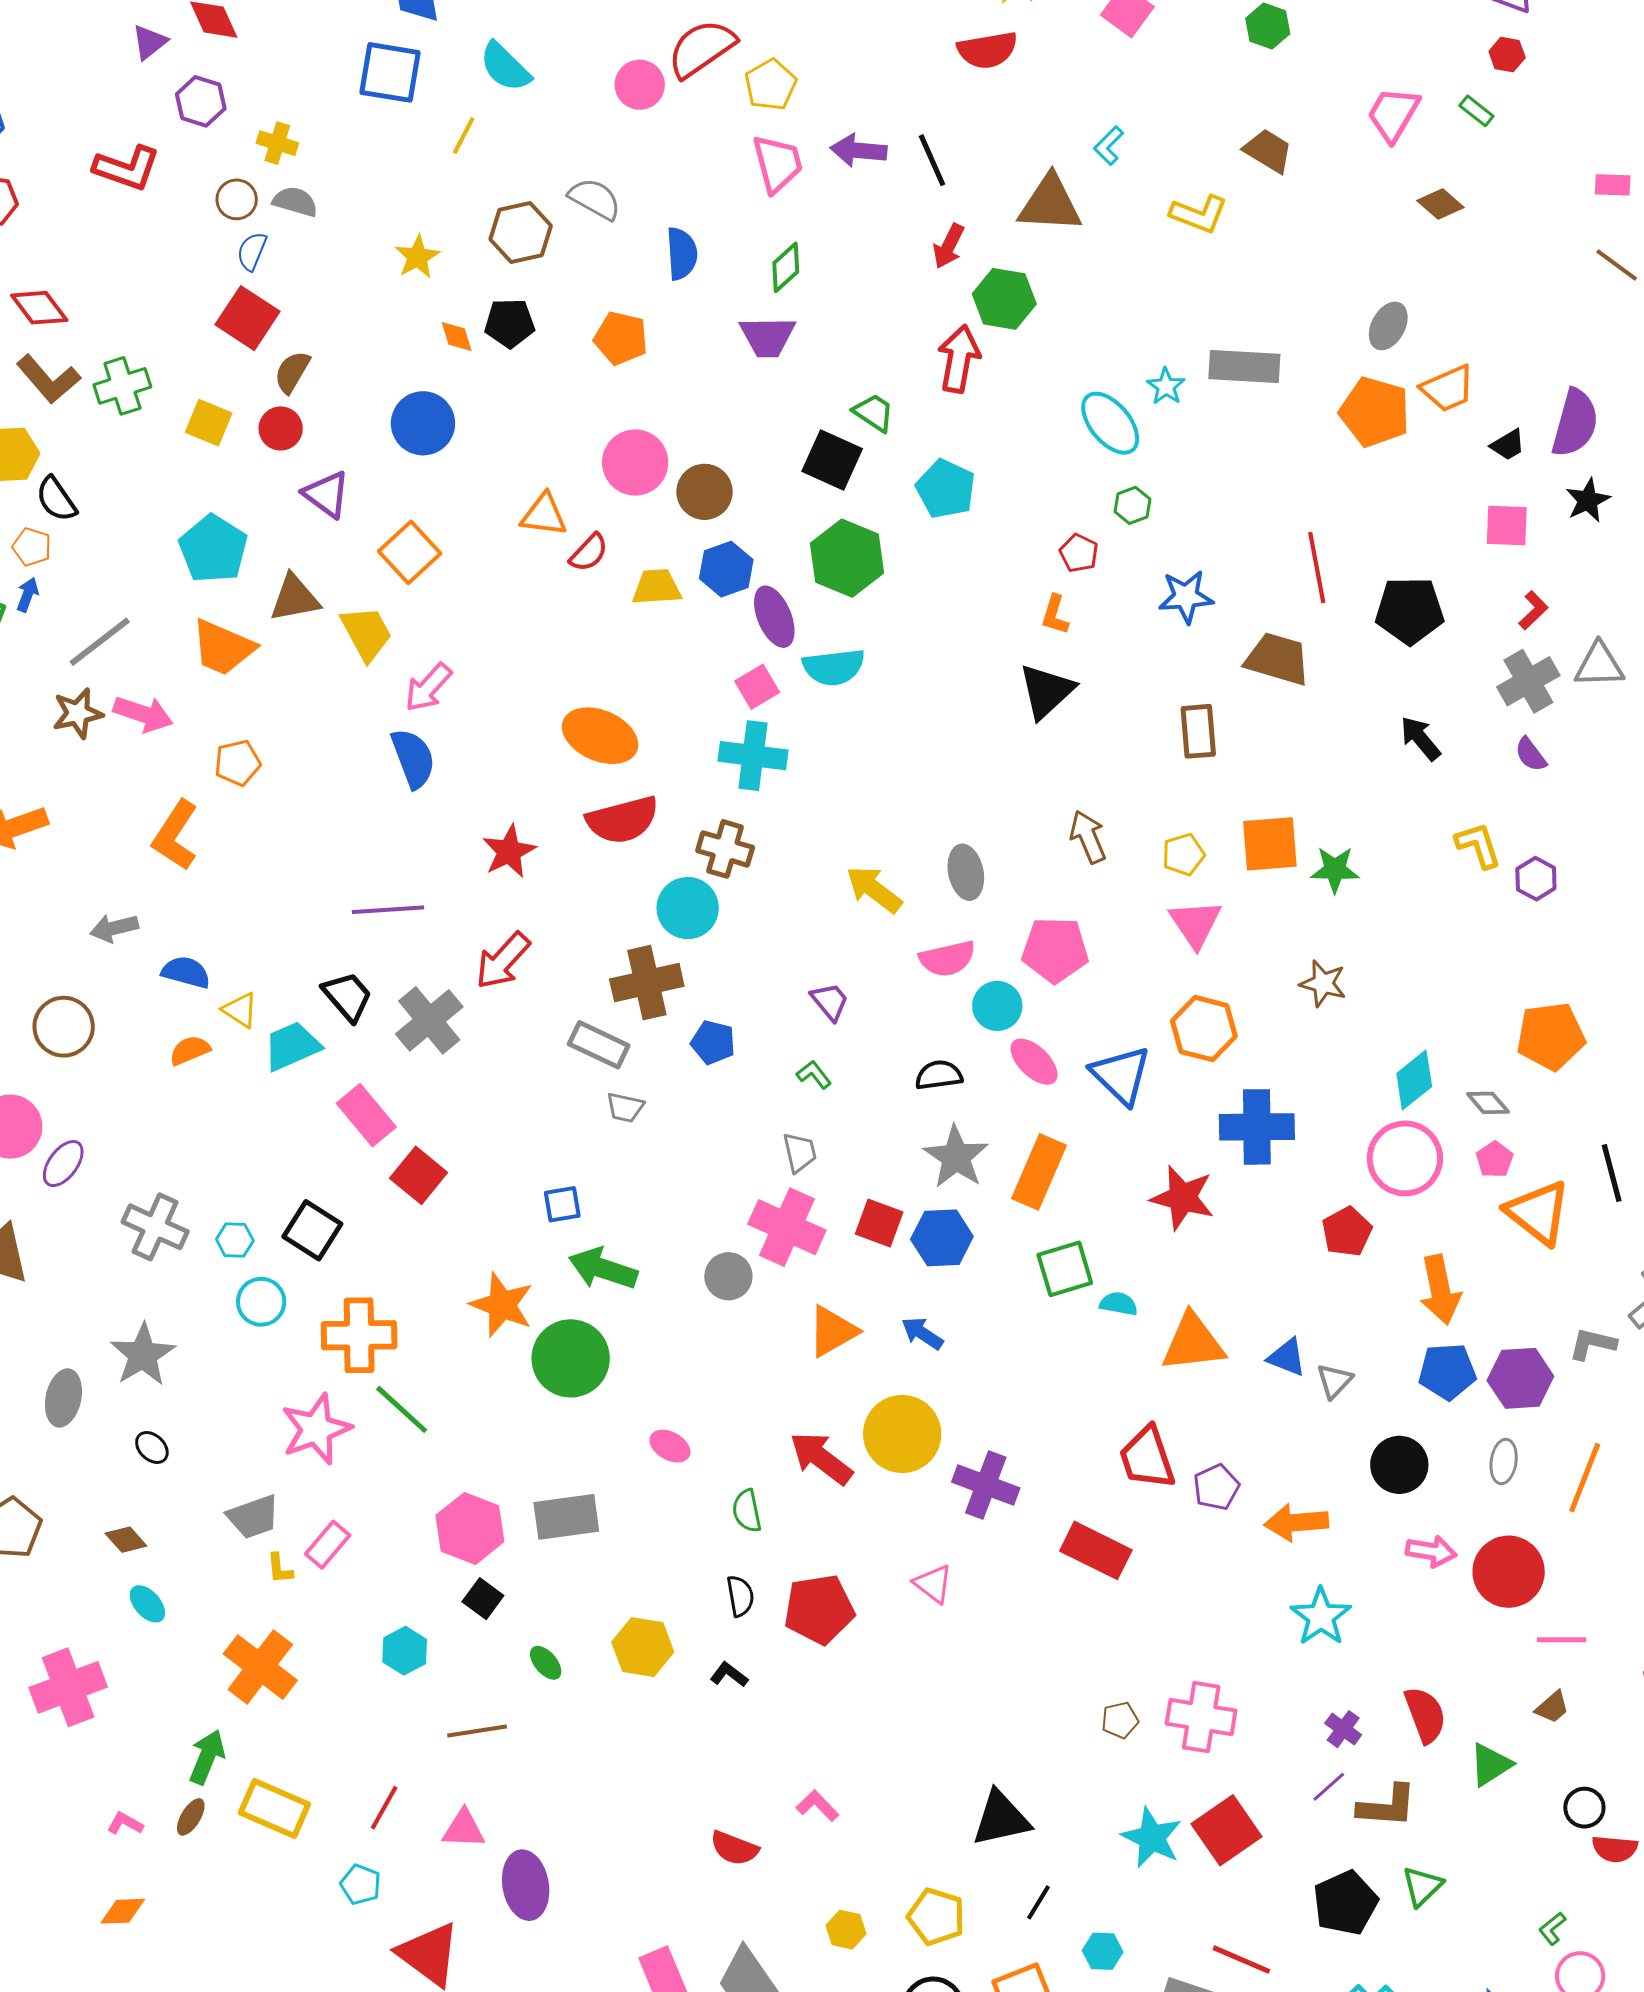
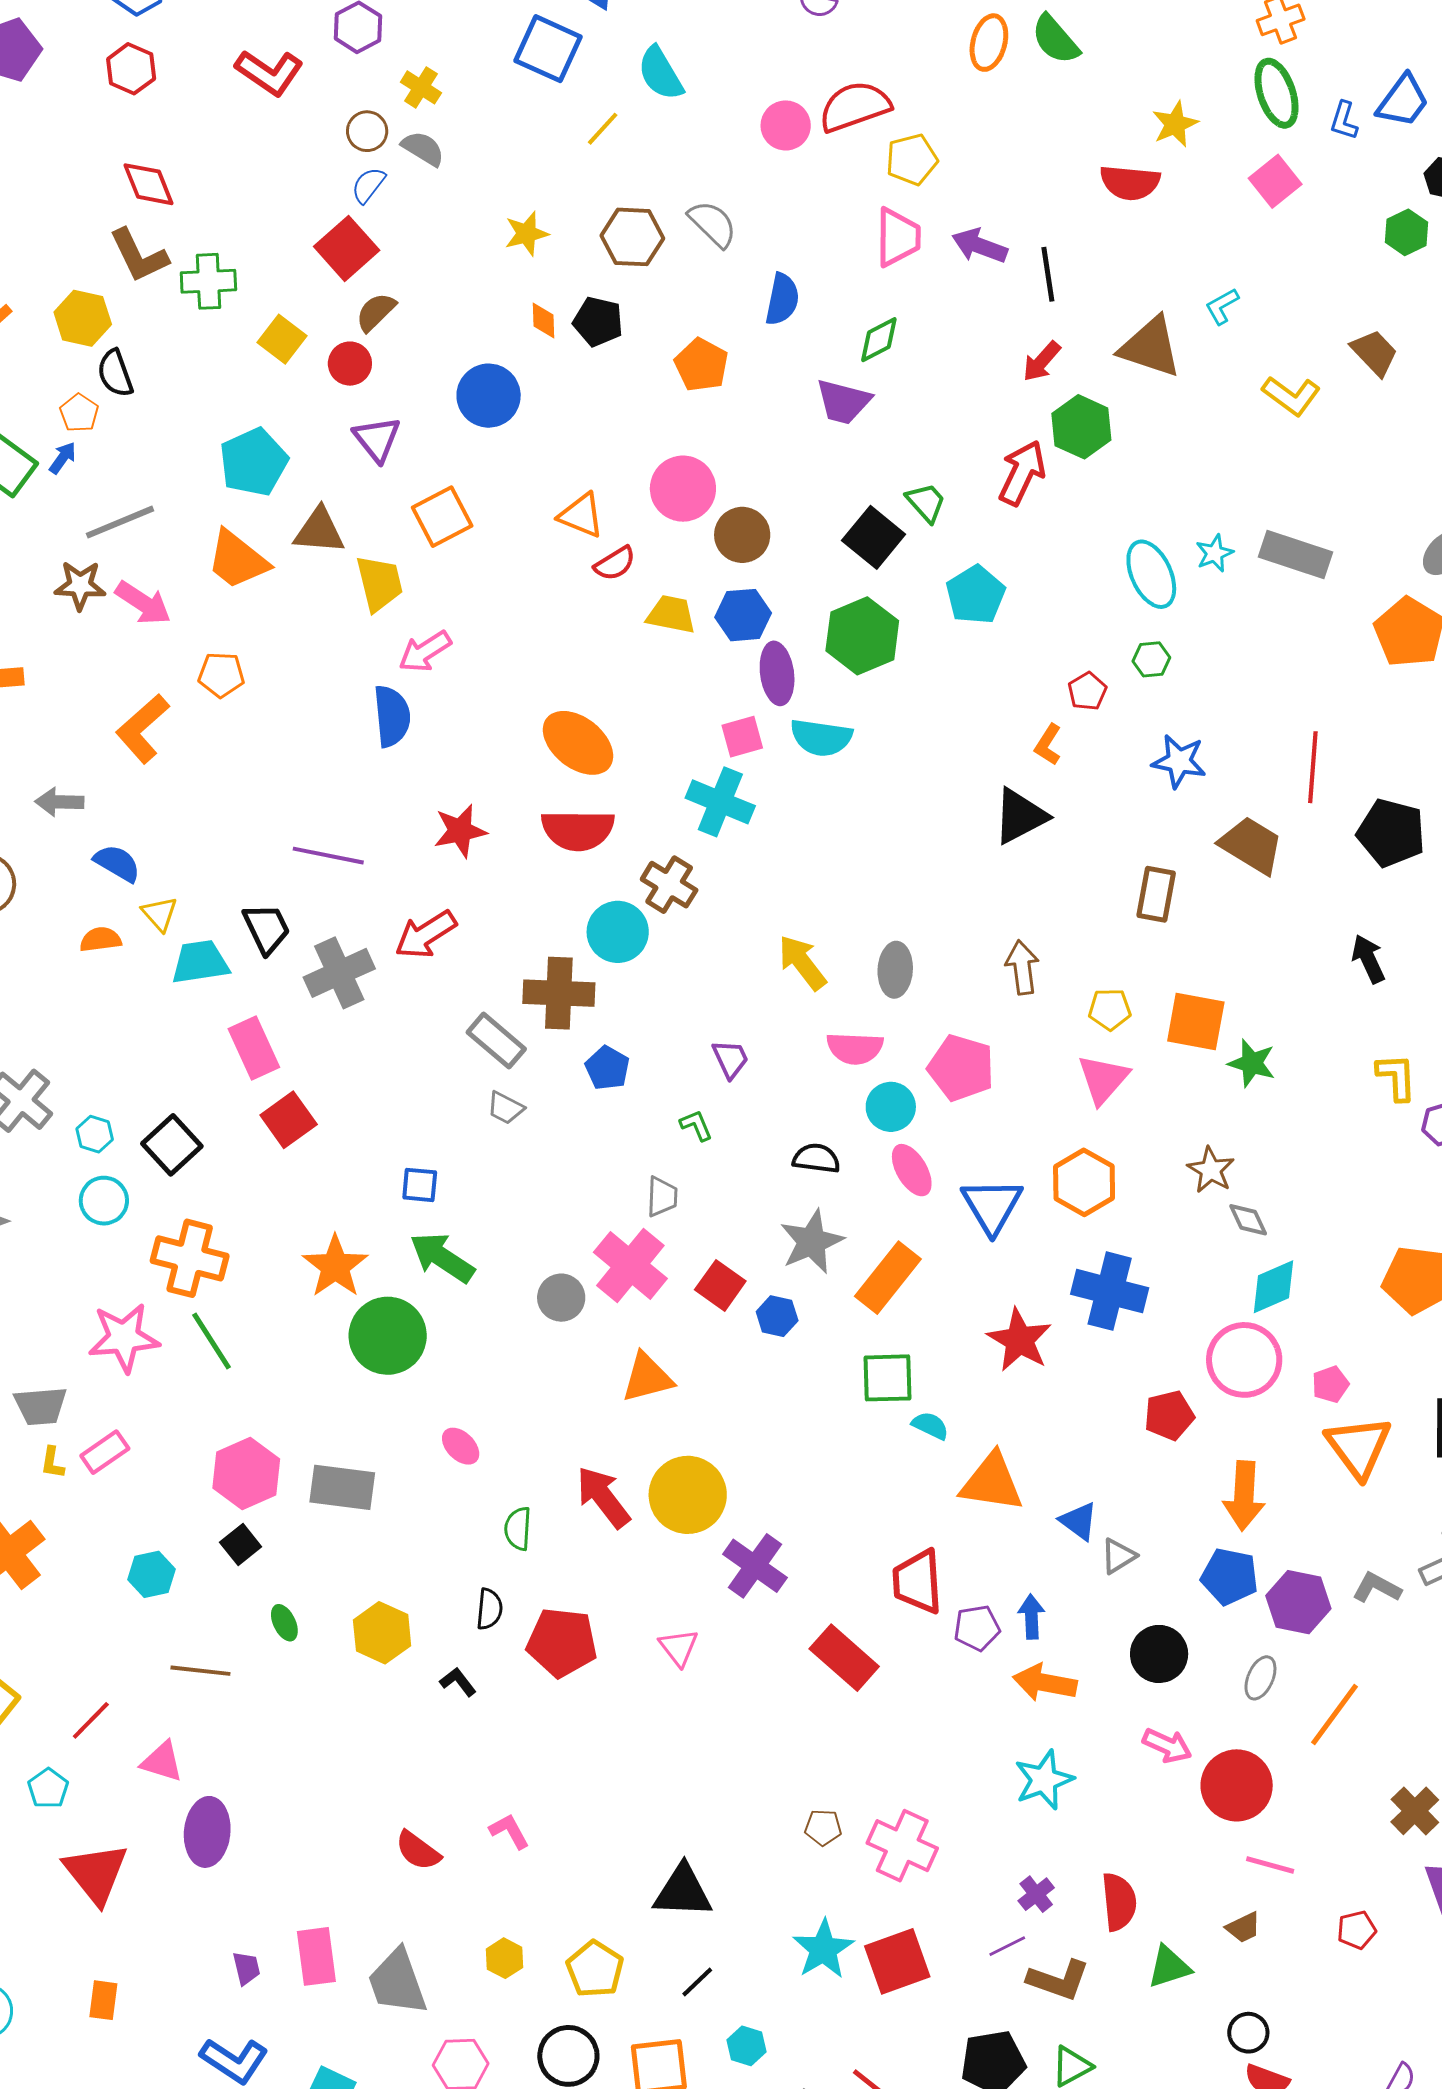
gray diamond: (1488, 1103) -> (1248, 1220), moved
blue hexagon: (942, 1238) -> (777, 1316), size x0.7
blue arrow: (922, 1333) -> (1031, 1617), moved, turned 39

